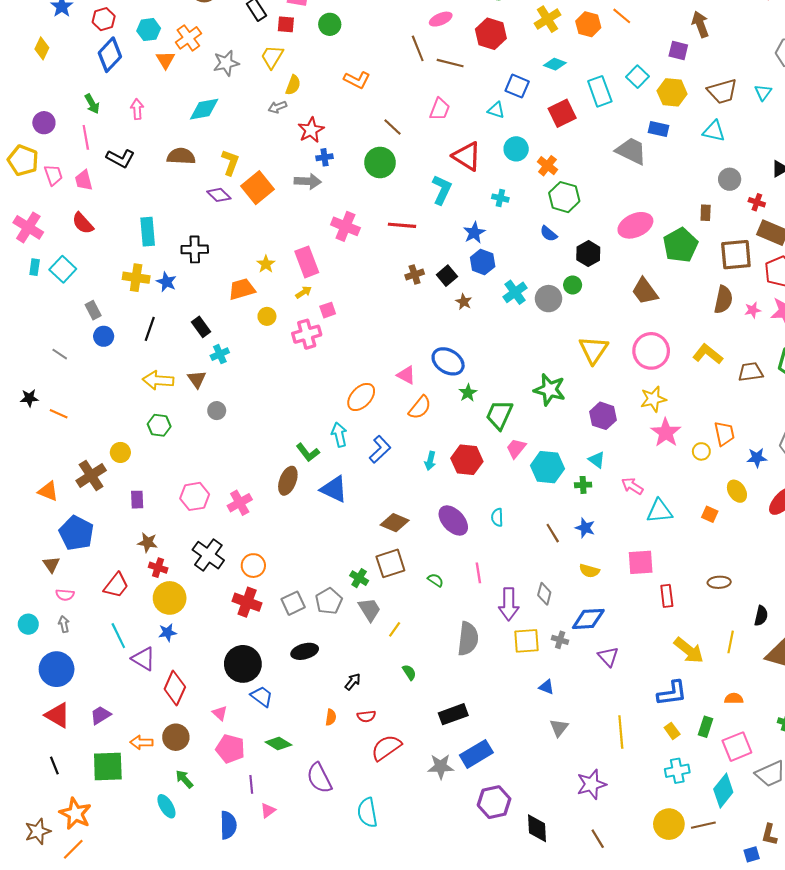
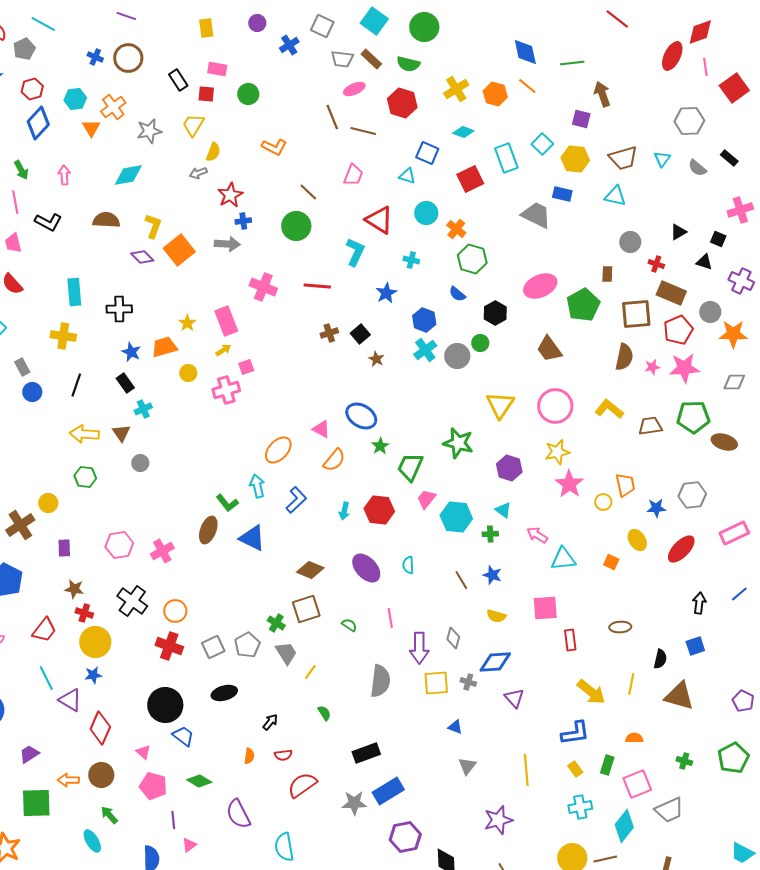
blue hexagon: (483, 262) -> (424, 320), moved
blue star: (166, 282) -> (131, 352), moved

